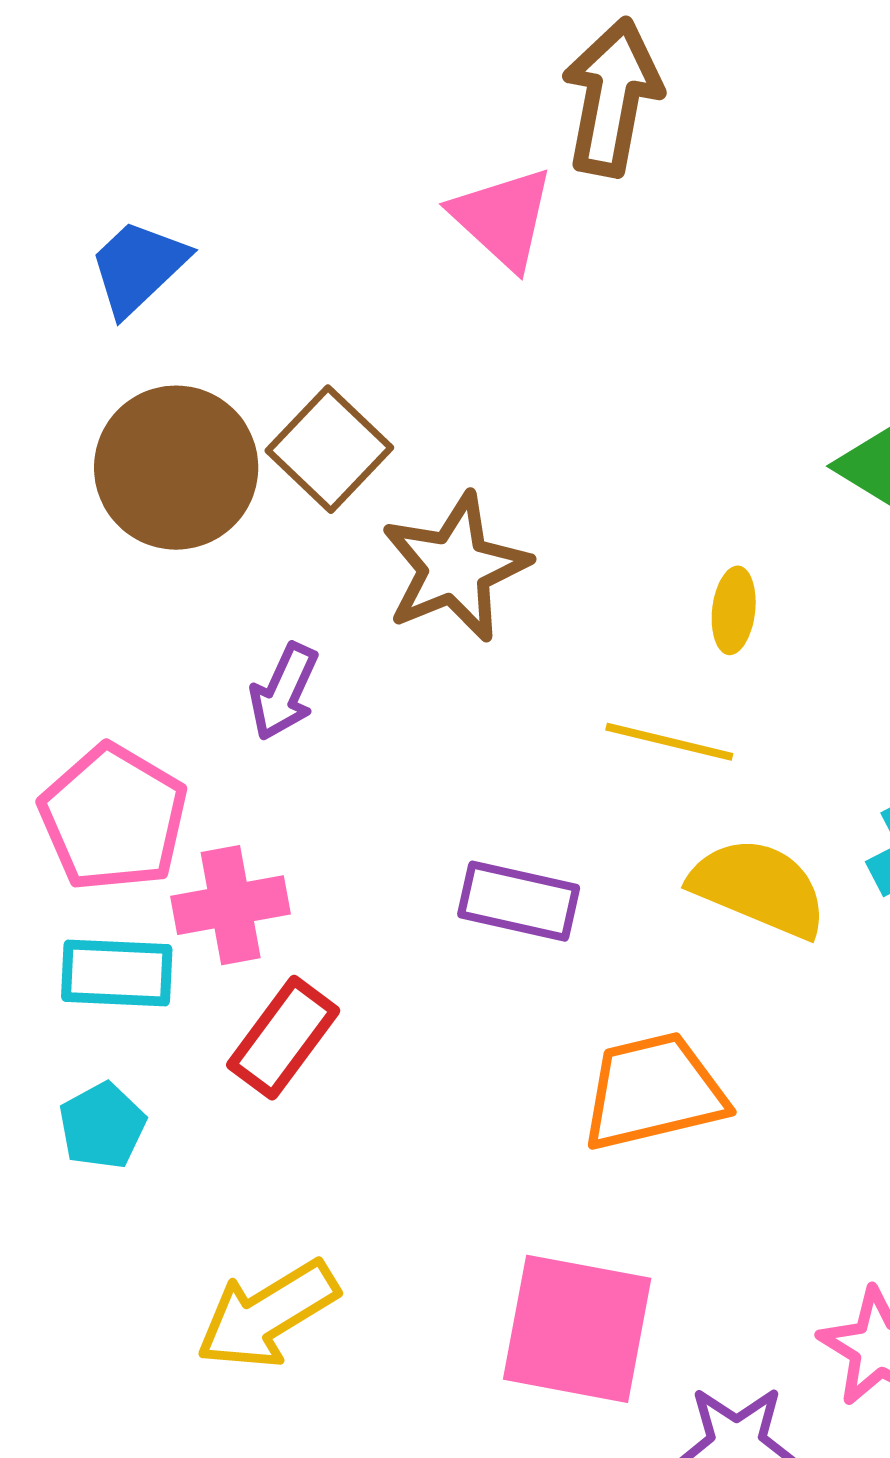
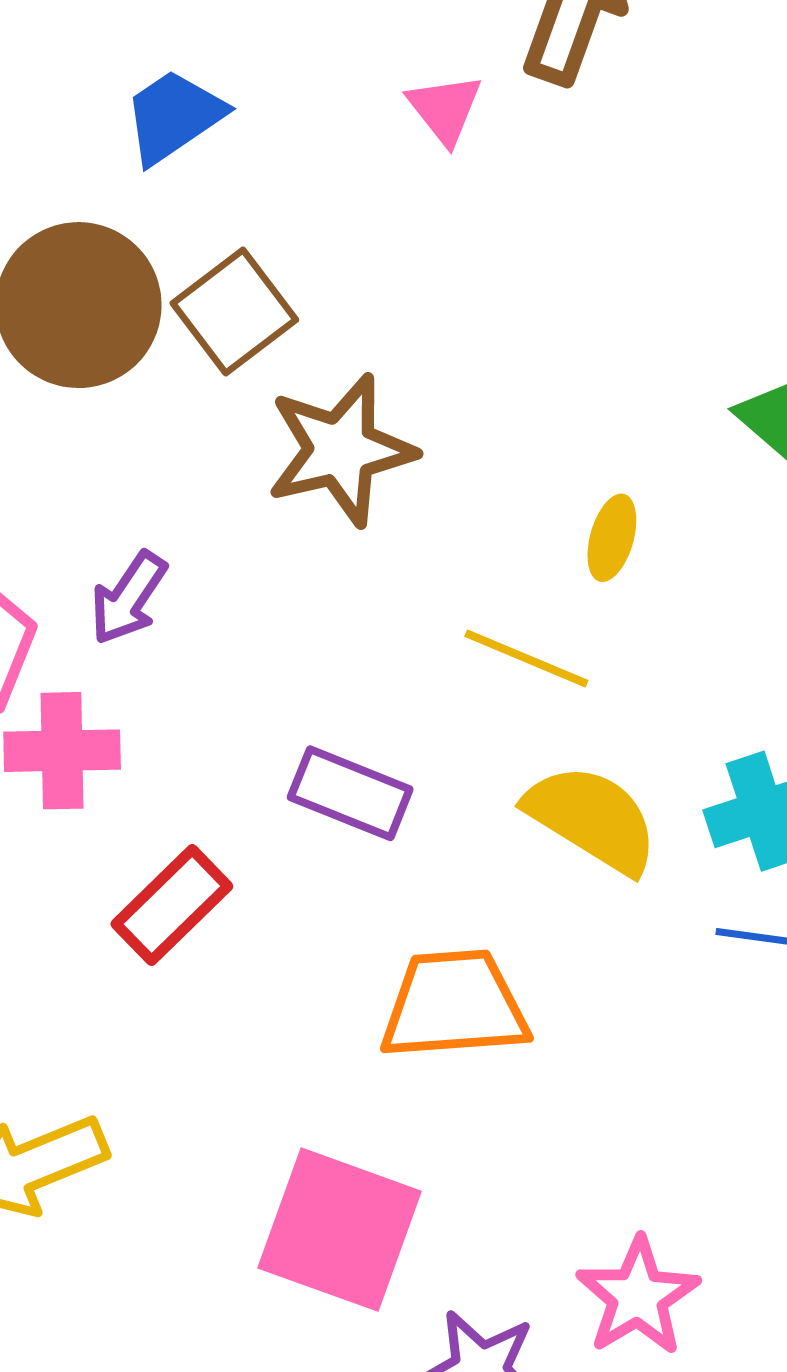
pink triangle: (503, 218) -> (445, 109), size x0.7
blue trapezoid: (138, 267) -> (174, 116), moved
purple arrow: (284, 692) -> (128, 598), moved
red rectangle: (283, 1038) -> (172, 905), moved

